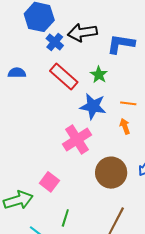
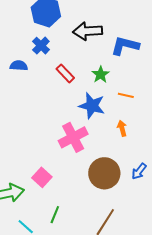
blue cross: (55, 42) -> (41, 46), moved
red rectangle: (64, 77) -> (65, 73), size x0.7
orange line: (128, 103) -> (126, 95), moved

